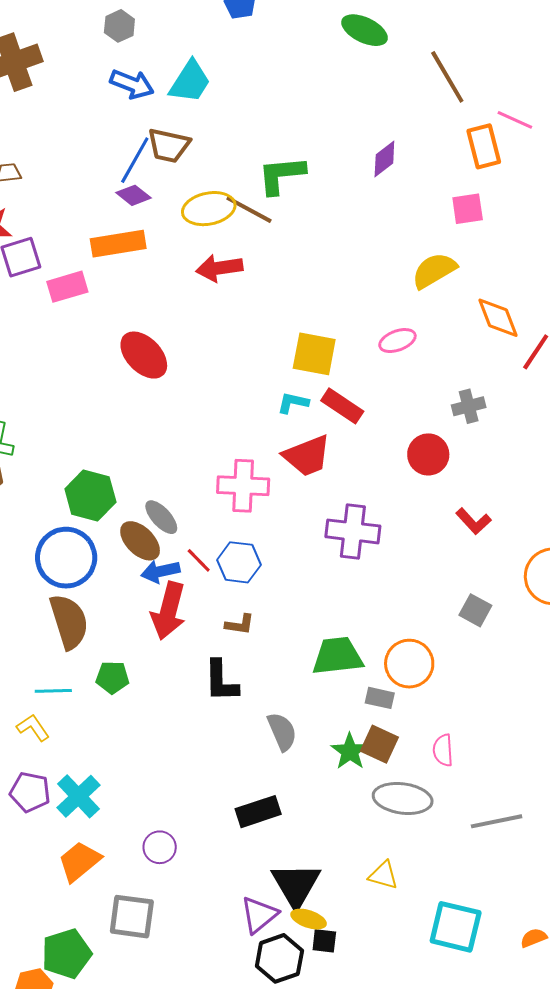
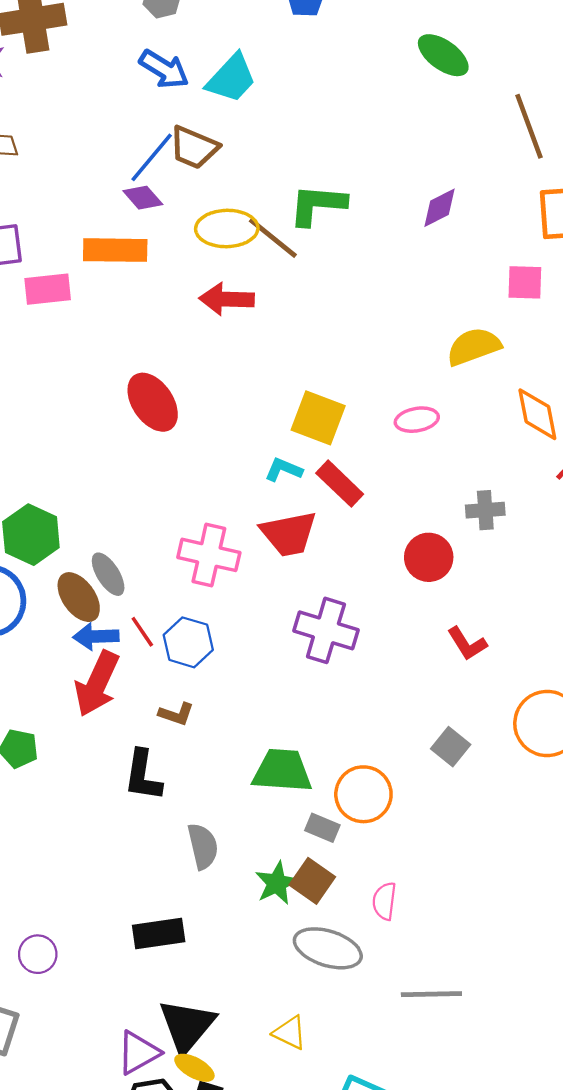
red ellipse: (144, 355) -> (153, 402), moved

